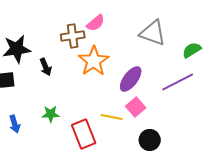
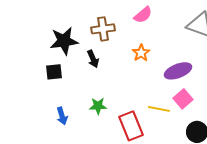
brown cross: (73, 36) -> (103, 29), moved
orange star: (94, 61) -> (141, 53), size x0.6
purple ellipse: (131, 79) -> (178, 71), turned 32

